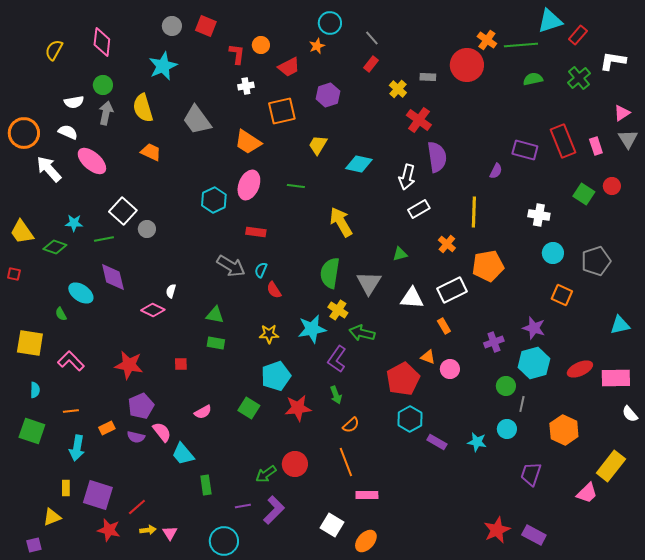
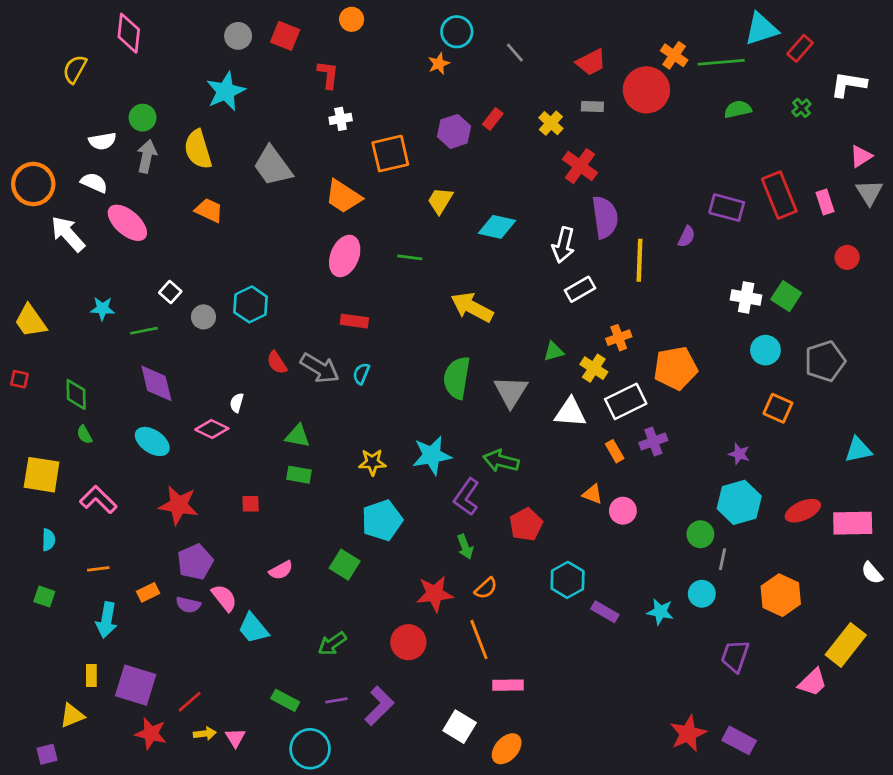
pink diamond: (102, 42) -> (129, 33), moved
orange circle: (261, 45) -> (352, 19), moved
red rectangle: (371, 64) -> (493, 119), moved
red trapezoid: (289, 67) -> (591, 62), moved
green cross: (579, 78) -> (801, 108), size x0.6
green square: (584, 194) -> (786, 296), moved
cyan hexagon: (214, 200) -> (251, 304), moved
white square: (123, 211) -> (170, 292), size x0.6
yellow line: (474, 212) -> (639, 260), moved
yellow arrow: (341, 222) -> (472, 307), turned -32
orange cross: (447, 244) -> (619, 338), turned 30
green diamond: (55, 247) -> (76, 394), moved, turned 70
red semicircle: (274, 290) -> (277, 363), moved
cyan ellipse: (81, 293) -> (152, 441), moved
yellow cross: (338, 310) -> (594, 368), moved
purple star: (534, 328) -> (739, 454), size x0.7
purple cross: (494, 342) -> (653, 441), moved
red pentagon: (403, 379) -> (526, 525), moved, size x0.7
red star: (298, 408) -> (435, 594), moved
green square: (32, 431) -> (44, 597), size x0.6
green arrow: (266, 474) -> (332, 644), moved
green rectangle: (206, 485) -> (285, 700), moved, turned -54

